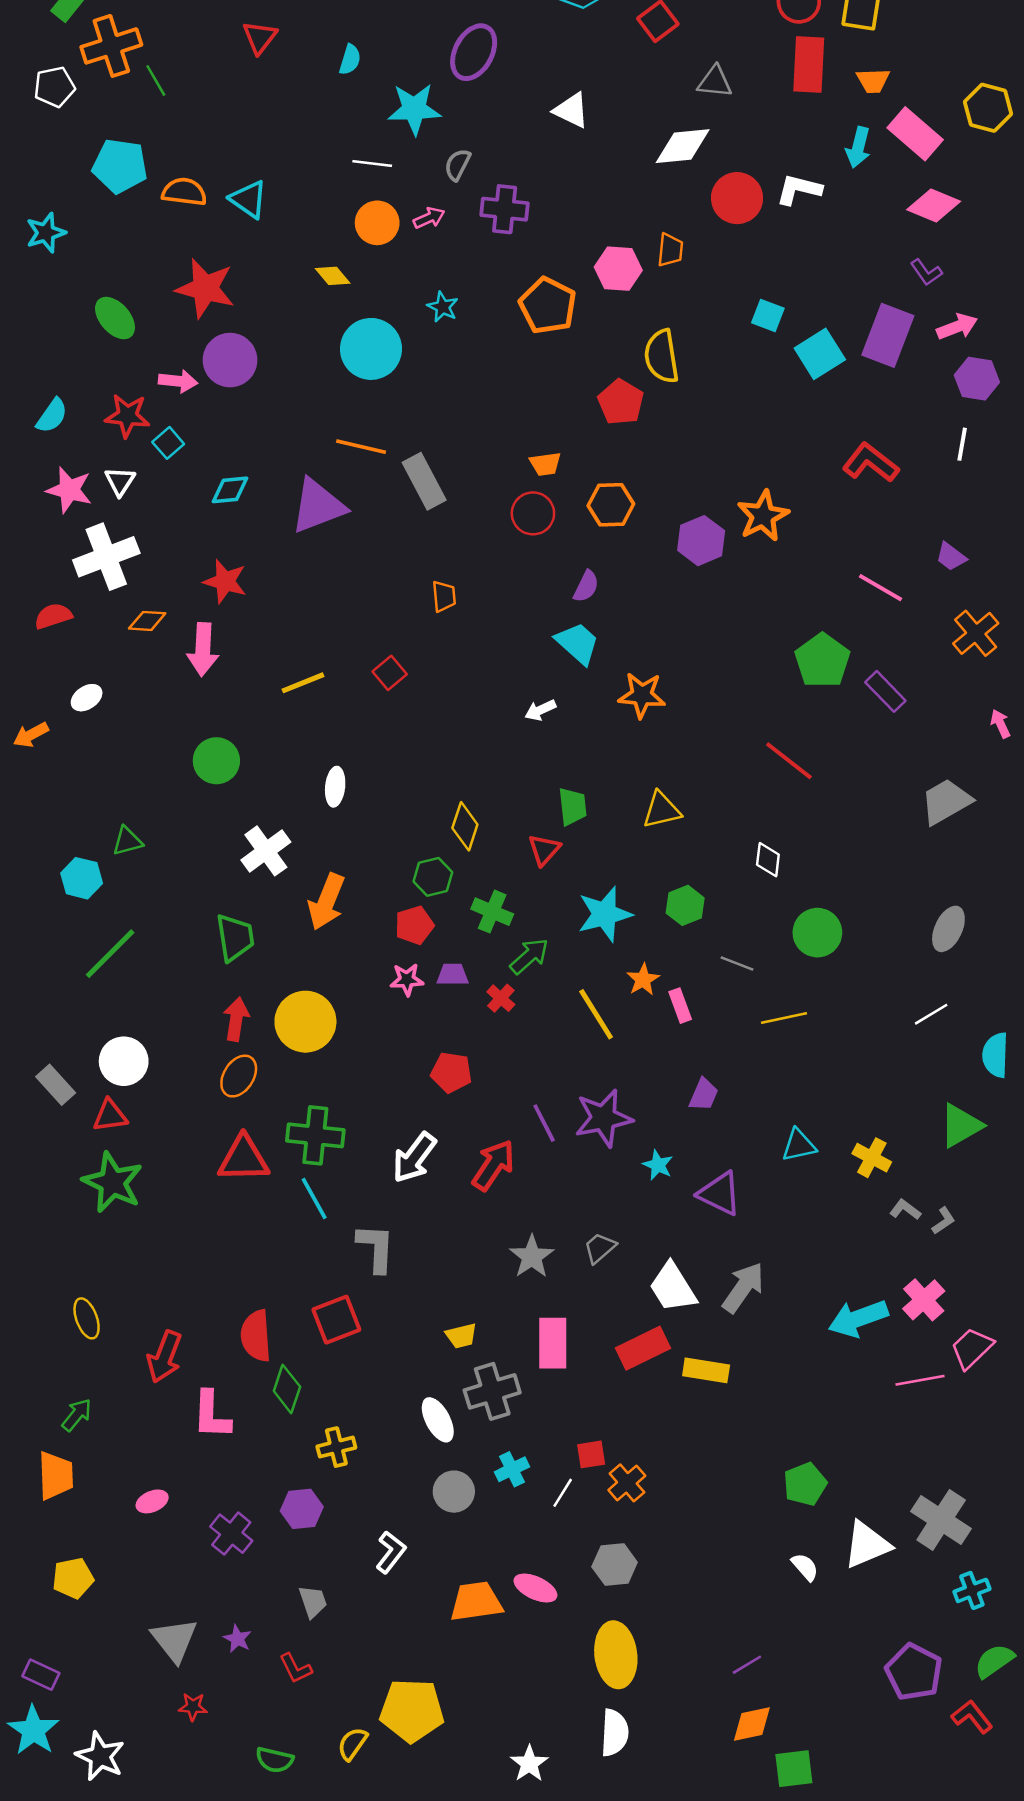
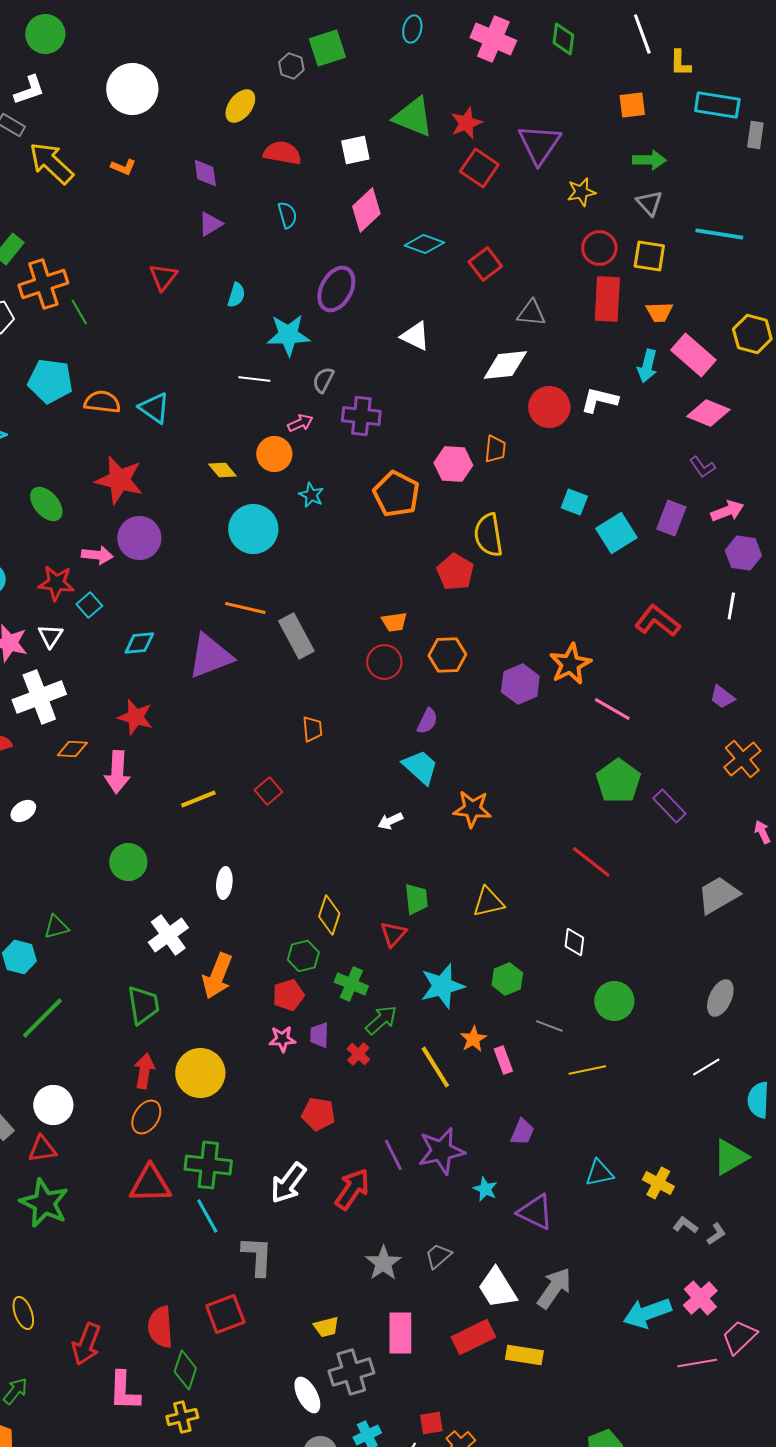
orange circle: (377, 223) -> (274, 454), moved
purple rectangle: (888, 335) -> (671, 518), size x0.7
pink line: (880, 588) -> (612, 709), moved
purple trapezoid: (453, 975) -> (319, 1035), turned -88
yellow cross: (336, 1447) -> (182, 1417), moved

